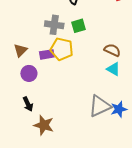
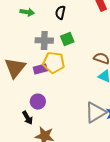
brown triangle: (20, 50) -> (15, 68), size x1.6
purple circle: (29, 73) -> (38, 102), moved

